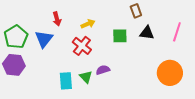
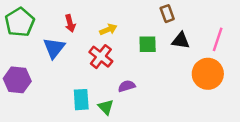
green pentagon: (16, 37) -> (20, 22), moved
orange circle: (170, 73) -> (208, 74), moved
green triangle: (86, 77) -> (106, 107), moved

